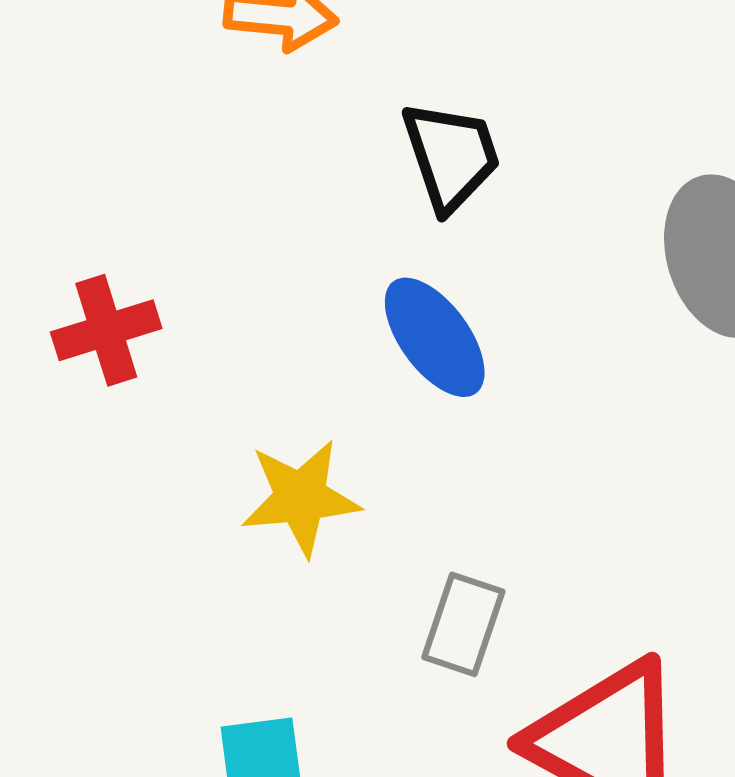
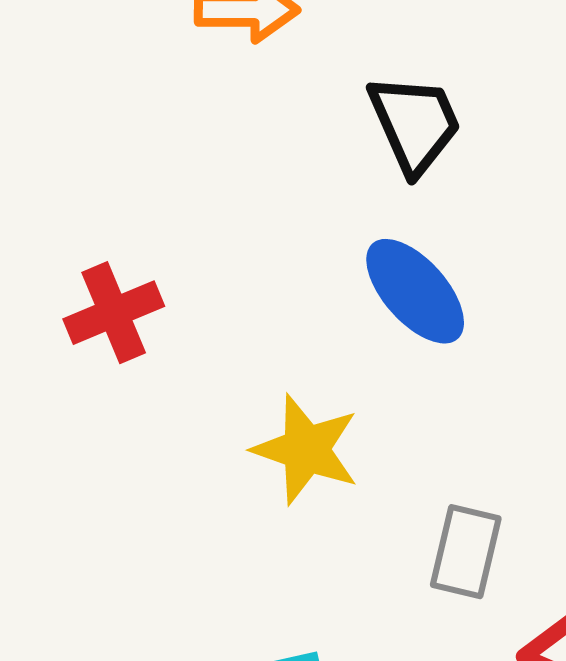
yellow star: (301, 498) -> (306, 449), turned 30

